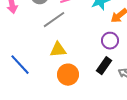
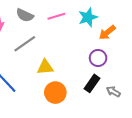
gray line: (54, 20) -> (25, 44), moved

